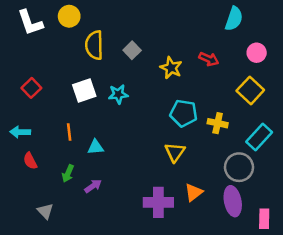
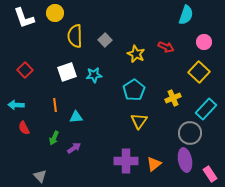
cyan pentagon: (184, 113) -> (134, 90), moved, turned 30
yellow cross: (218, 123) -> (173, 98), turned -35
orange triangle: (194, 192) -> (154, 164), moved
gray triangle: (45, 211) -> (40, 176), moved
pink rectangle: (264, 219) -> (210, 174), turned -35

